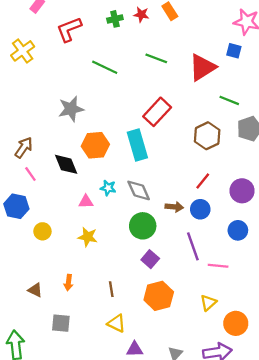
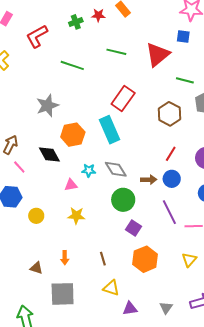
gray square: (61, 323) -> (63, 294), size x1.5

